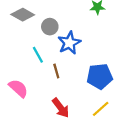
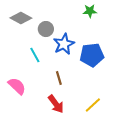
brown line: (56, 71) -> (59, 78), moved
blue pentagon: (100, 76) -> (92, 55), moved

